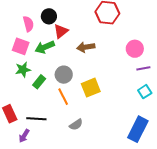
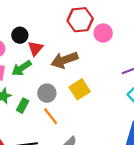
brown arrow: (86, 47) -> (64, 60), size x1.4
pink circle: (135, 49) -> (103, 33), moved
yellow square: (91, 88) -> (80, 89), moved

